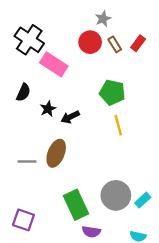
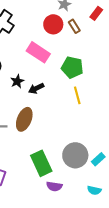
red rectangle: (138, 43) -> (96, 13), moved
pink rectangle: (54, 64) -> (38, 52), moved

